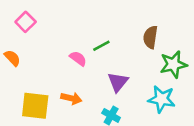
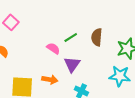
brown semicircle: (150, 37) -> (97, 37), moved
purple triangle: (118, 82) -> (72, 64), moved

